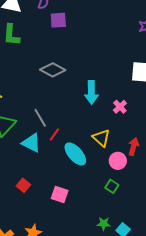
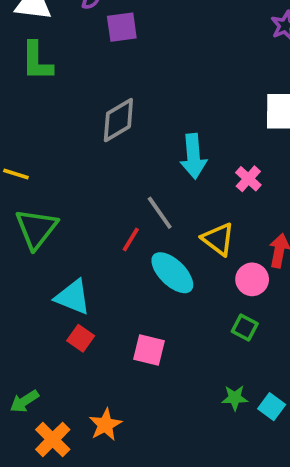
gray diamond: (53, 70) -> (118, 120), turned -55
gray line: (40, 118) -> (160, 213), moved
cyan triangle: (31, 143) -> (73, 297), moved

